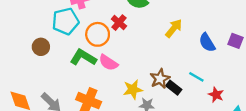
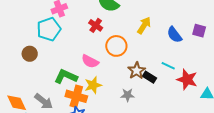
orange circle: (98, 34) -> (116, 46), moved
green L-shape: (83, 57) -> (66, 76), moved
yellow star: (133, 89) -> (93, 85), moved
red star: (216, 95) -> (187, 79), size x1.5

